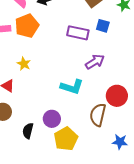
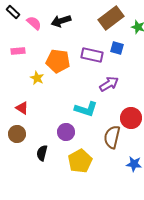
orange pentagon: (27, 26) -> (58, 61), moved, turned 30
yellow star: (24, 64) -> (37, 78), moved
purple circle: (52, 119) -> (66, 132), moved

